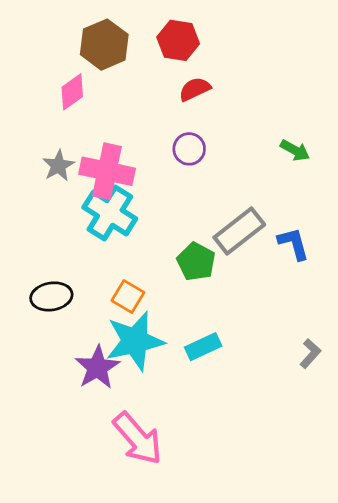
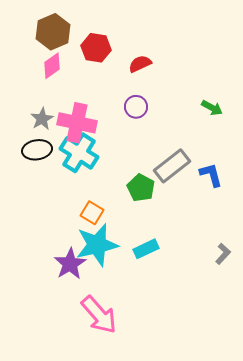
red hexagon: (178, 40) -> (96, 48), moved
brown hexagon: (104, 45) -> (53, 32), moved
black ellipse: (51, 296) -> (37, 150), moved

